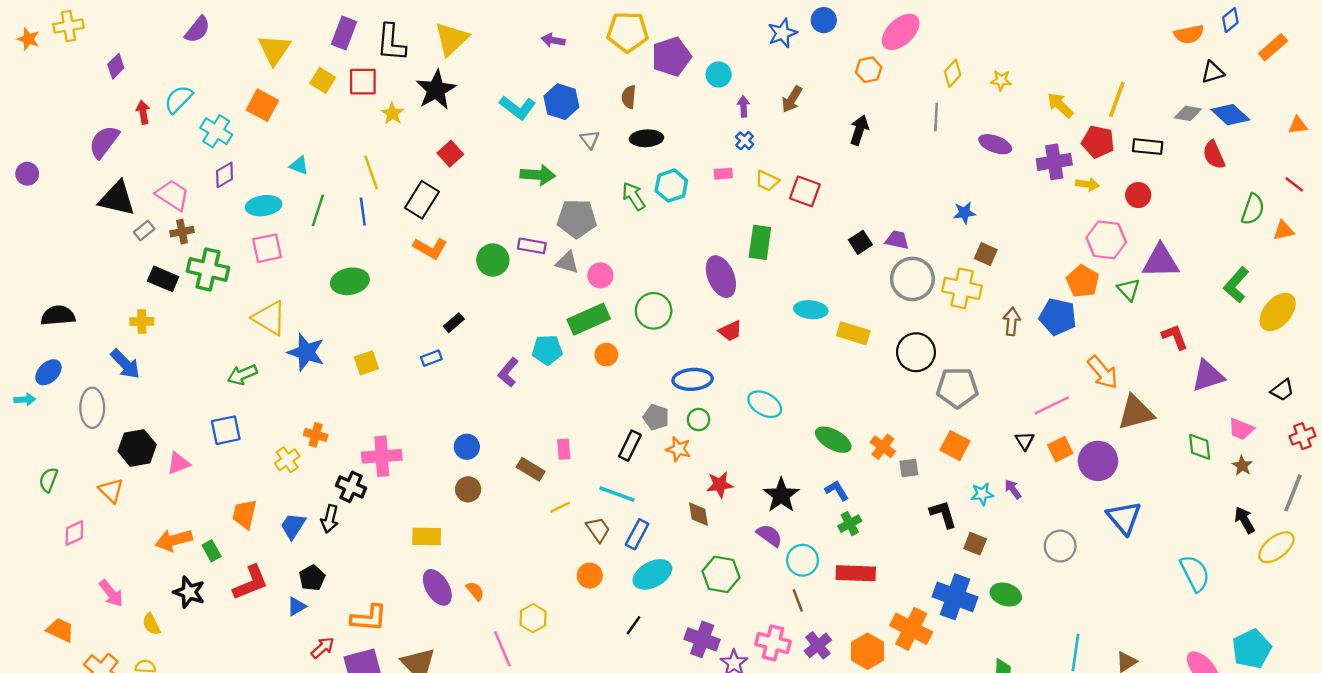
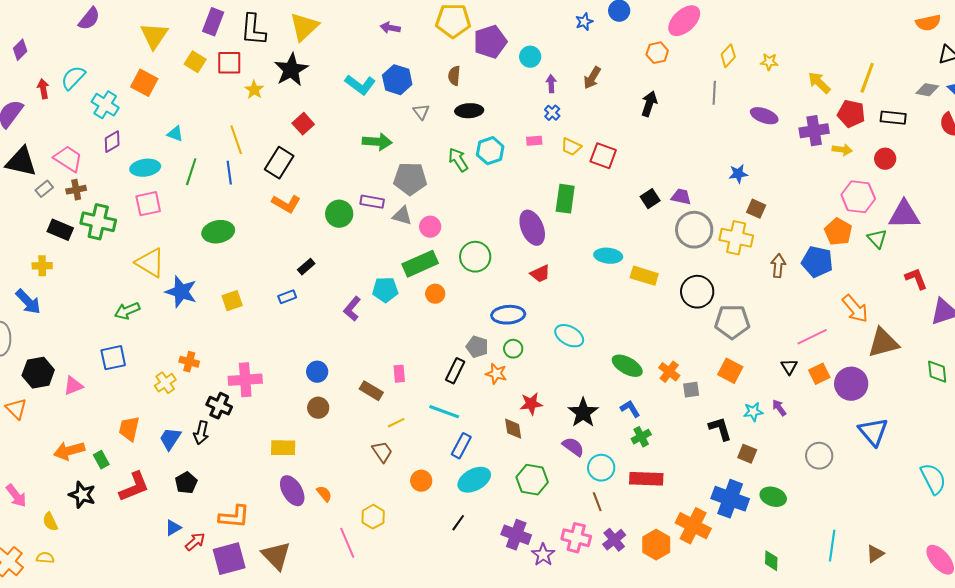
blue star: (782, 33) -> (584, 22), size x0.7
brown trapezoid: (598, 529) -> (382, 452), moved
blue triangle: (297, 606) -> (173, 528), moved

